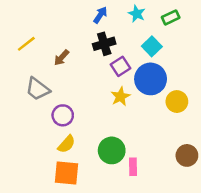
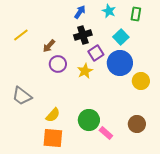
green rectangle: (171, 17) -> (136, 14), turned -56
gray trapezoid: (38, 89) -> (22, 96), moved
yellow star: (120, 96) -> (85, 71), moved
purple circle: (63, 115) -> (58, 64), moved
brown circle: (187, 155) -> (137, 124), moved
pink rectangle: (133, 167) -> (106, 133), turned -48

